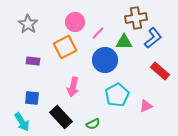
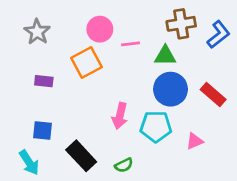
pink line: (98, 33) -> (131, 44), turned 40
blue L-shape: (153, 38) -> (219, 34), moved
blue circle: (105, 60) -> (171, 89), moved
pink arrow: (73, 87) -> (120, 116), moved
cyan pentagon: (117, 95) -> (156, 127), turned 30

